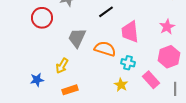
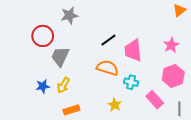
black line: (106, 12) -> (108, 40), moved
gray trapezoid: (77, 38) -> (60, 56), moved
blue star: (37, 80) -> (43, 86), moved
yellow star: (121, 85) -> (115, 105), moved

